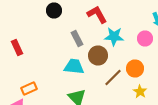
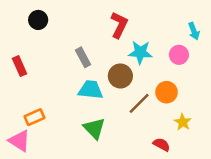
black circle: (54, 10) -> (38, 20), moved
red L-shape: (97, 14) -> (119, 25), turned 55
gray rectangle: (77, 38) -> (83, 57), moved
yellow star: (140, 92) -> (183, 122), moved

